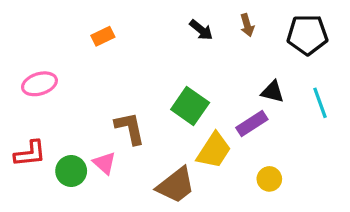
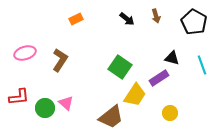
black pentagon: (307, 35) -> (194, 22), turned 30
orange rectangle: (103, 36) -> (76, 19), moved
brown L-shape: (130, 128) -> (60, 60), moved, turned 45

